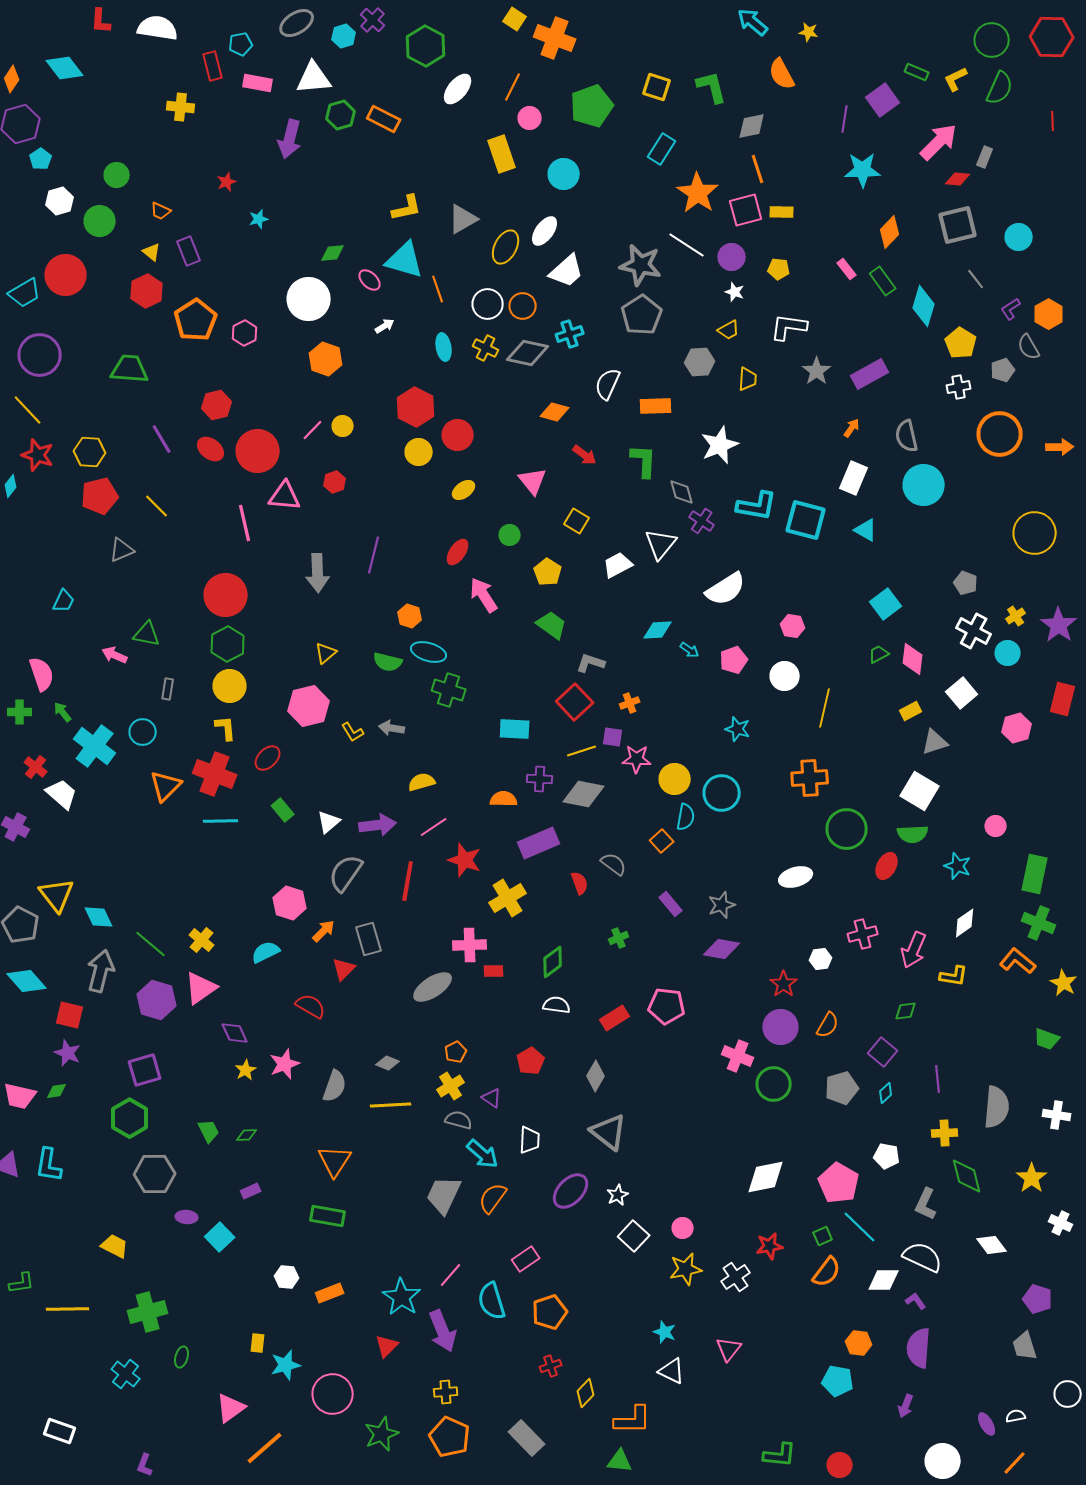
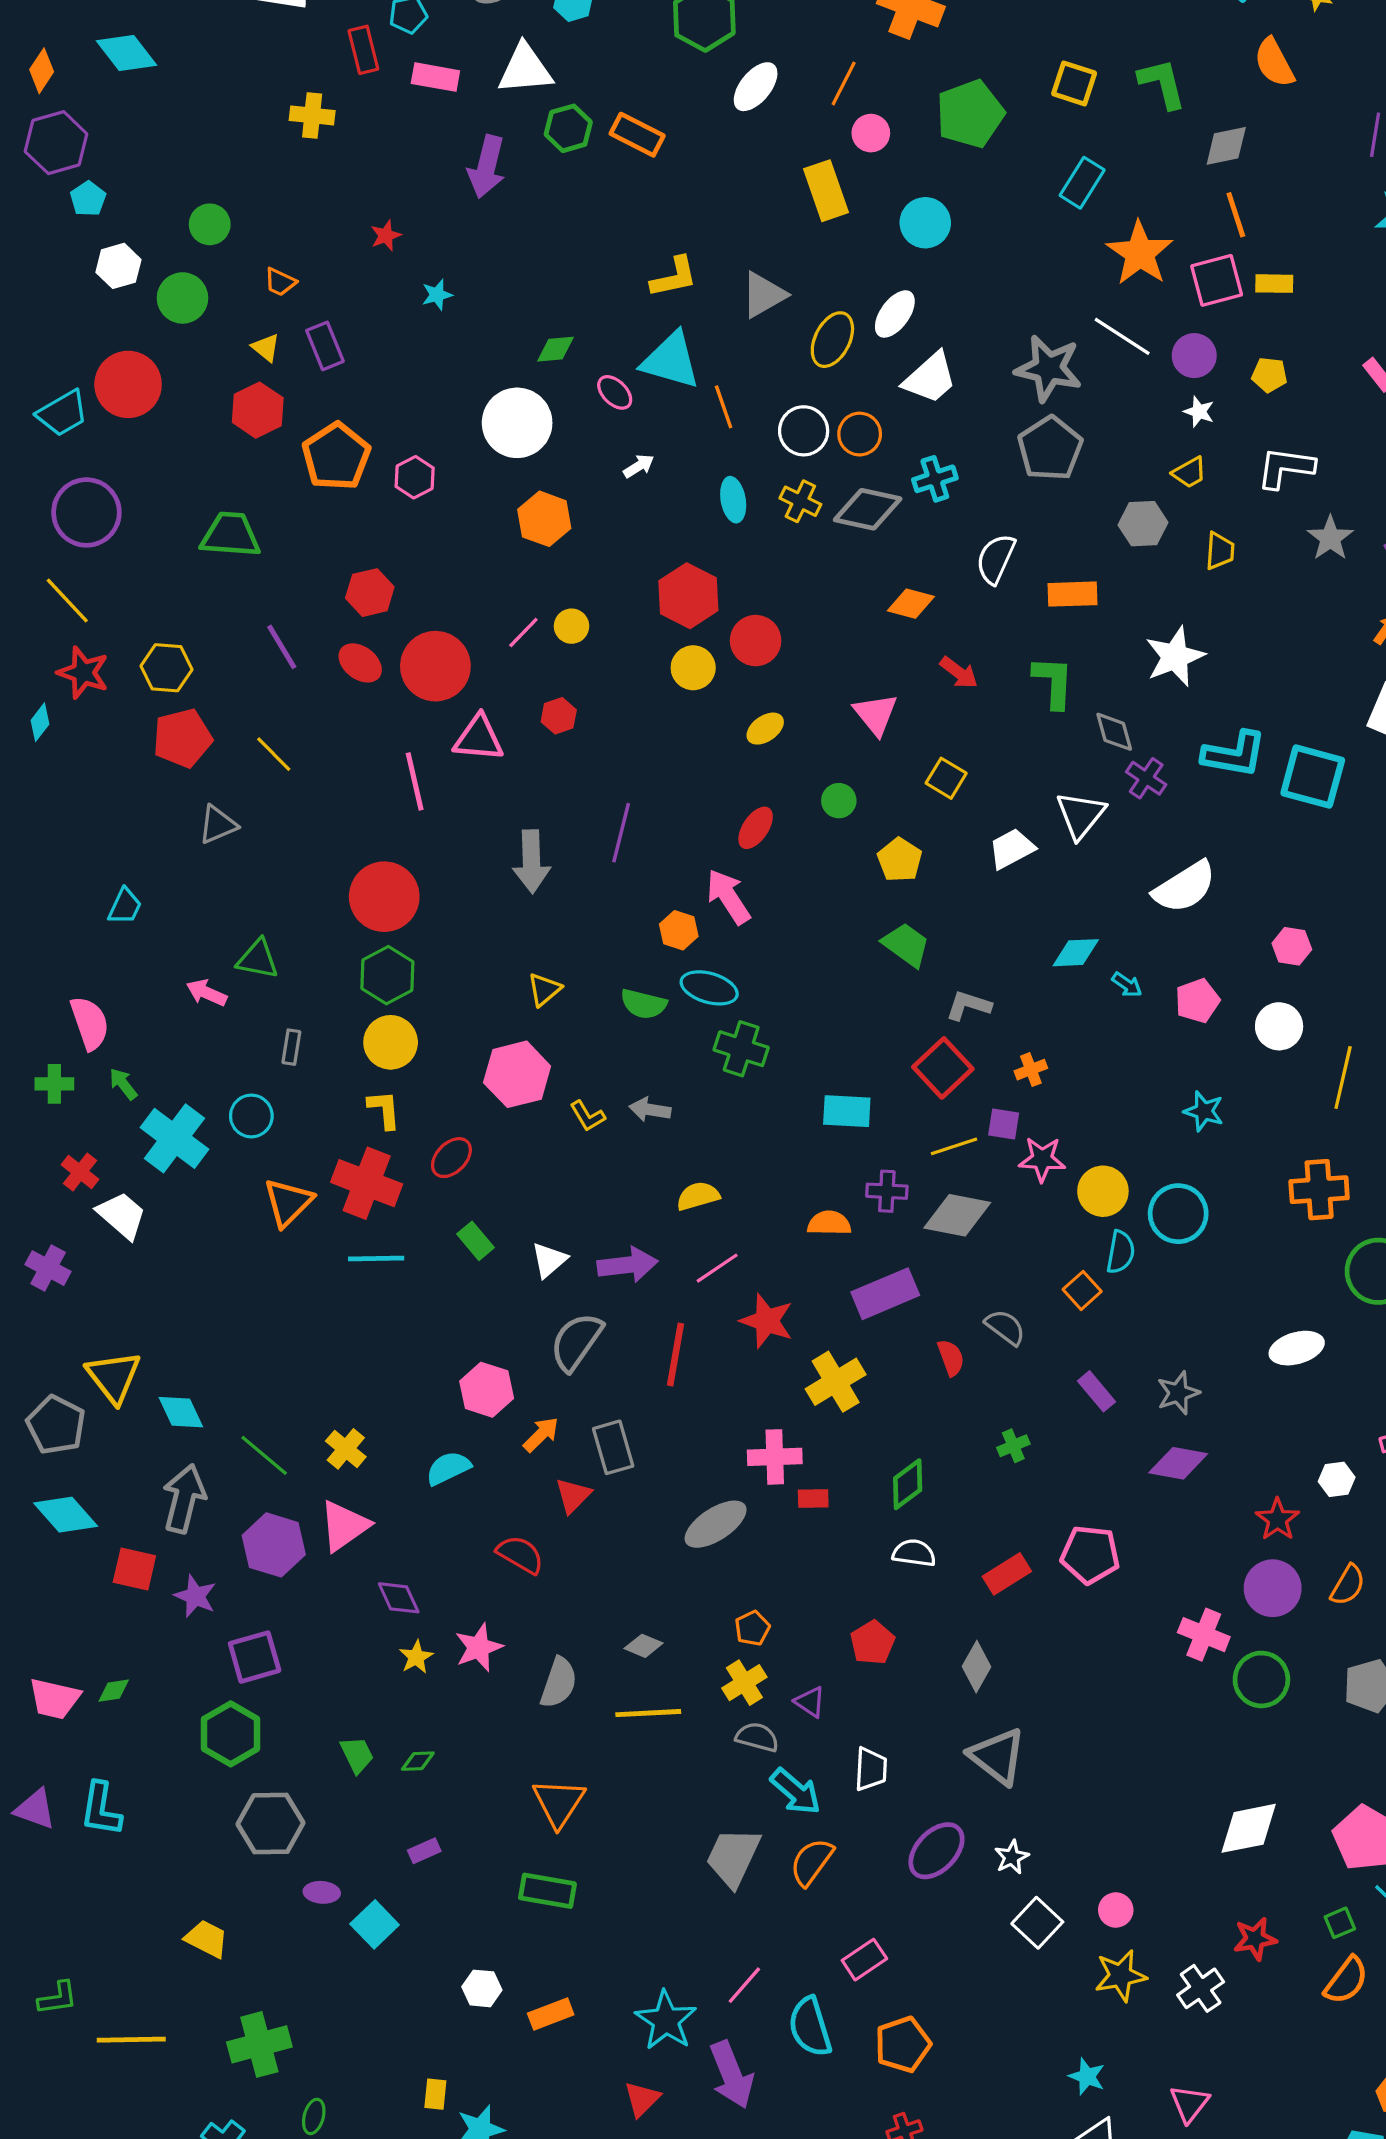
pink arrow: (484, 595) -> (728, 897), moved
purple star: (68, 1053) -> (195, 1596), moved

